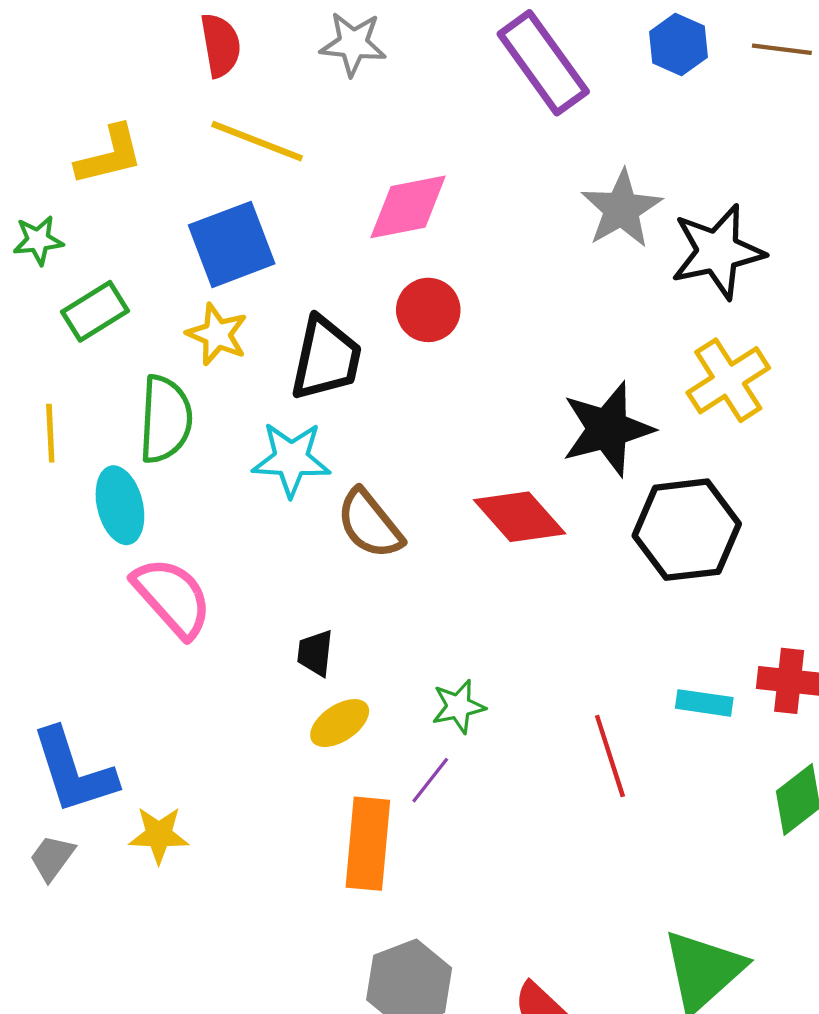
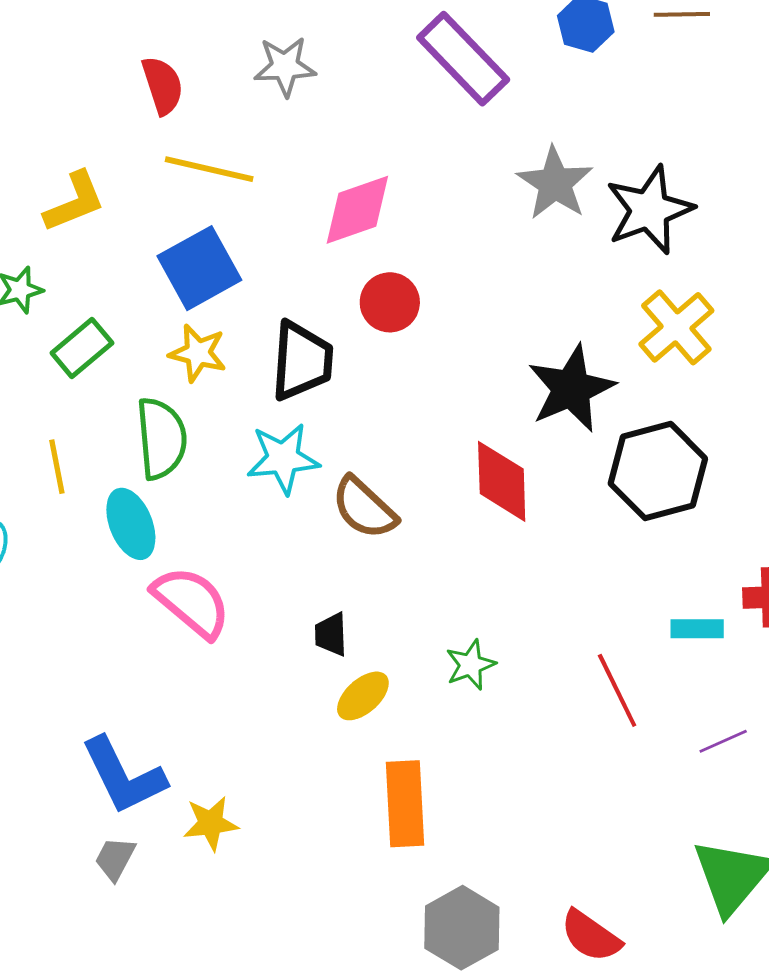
red diamond: (520, 517) -> (502, 481), turned 48
purple line: (430, 780) -> (723, 741), moved, turned 36

